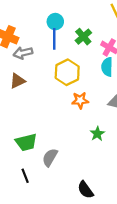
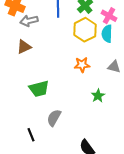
yellow hexagon: (67, 72) -> (85, 30), moved
green trapezoid: (26, 142) -> (39, 89), moved

